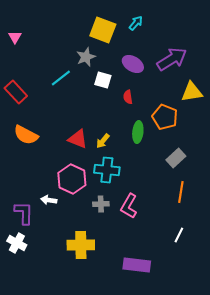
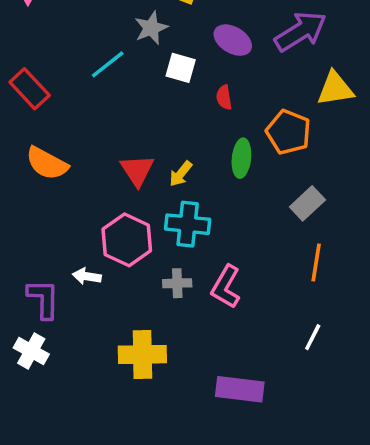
red triangle: (78, 139) -> (137, 170), turned 35

